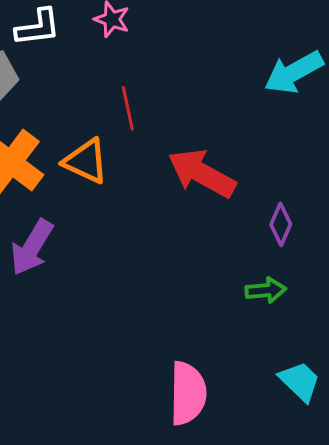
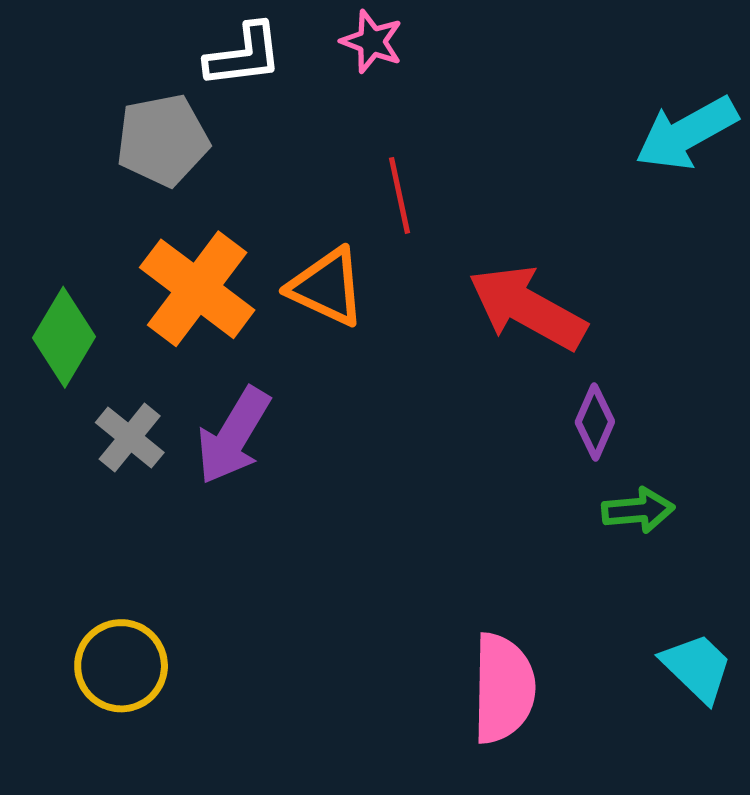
purple diamond: (281, 224) -> (595, 422), moved

